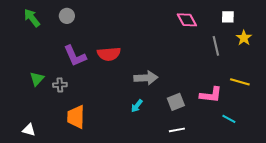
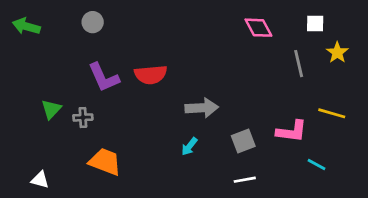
green arrow: (32, 18) -> (26, 26), moved, turned -36
orange trapezoid: (76, 117) -> (105, 162), turned 110

